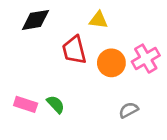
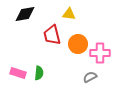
pink cross: (146, 59) -> (100, 53), moved, turned 30
green semicircle: (56, 104) -> (39, 73), turned 48

